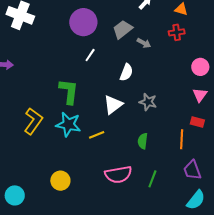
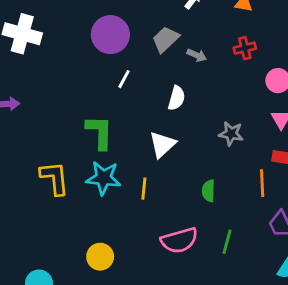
red cross: (177, 32) -> (245, 48), moved
gray star: (148, 102) -> (231, 134), moved
yellow L-shape: (33, 121) -> (55, 178), turned -36
yellow line: (97, 135) -> (144, 189), turned -56

